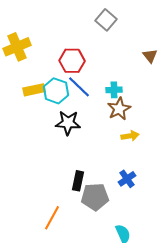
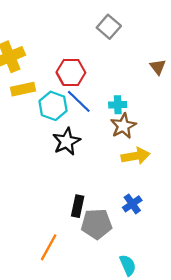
yellow rectangle: (34, 90) -> (23, 89), moved
black star: (68, 123) -> (66, 141), turned -30
yellow arrow: (130, 136) -> (136, 156), size x1.4

